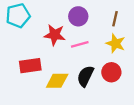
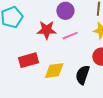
black semicircle: (85, 76) -> (83, 75), moved

